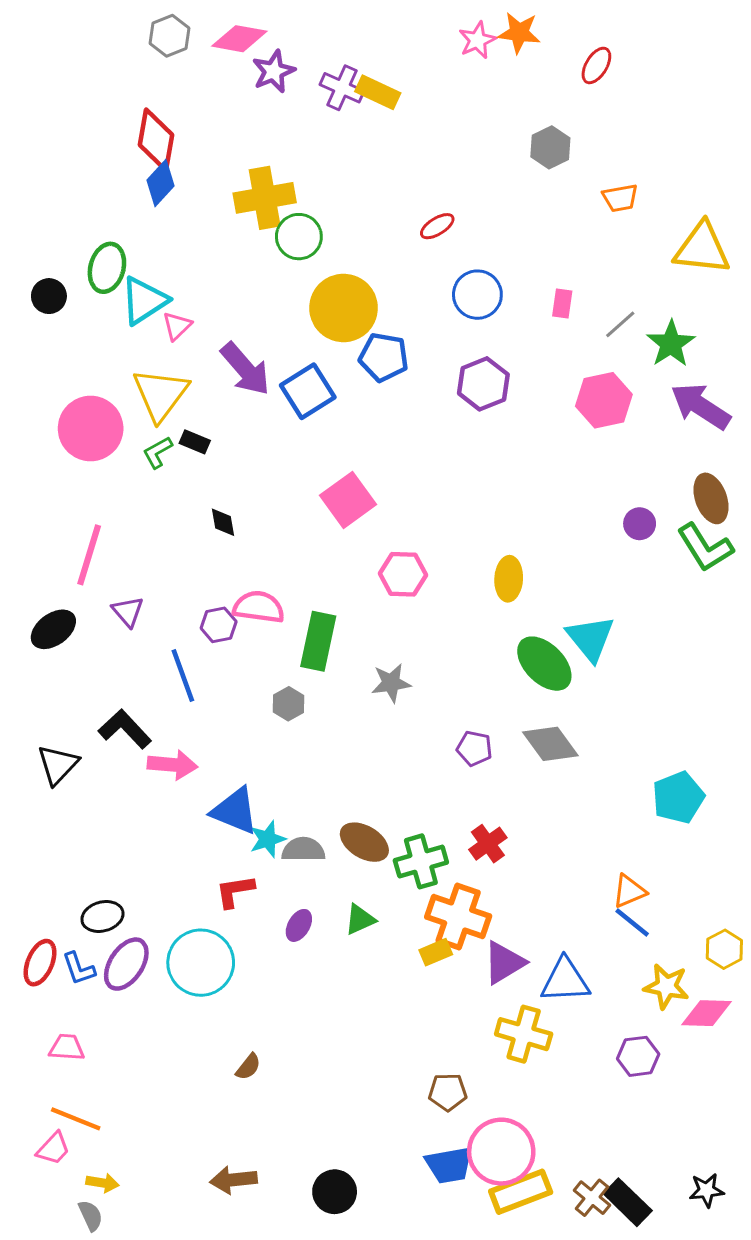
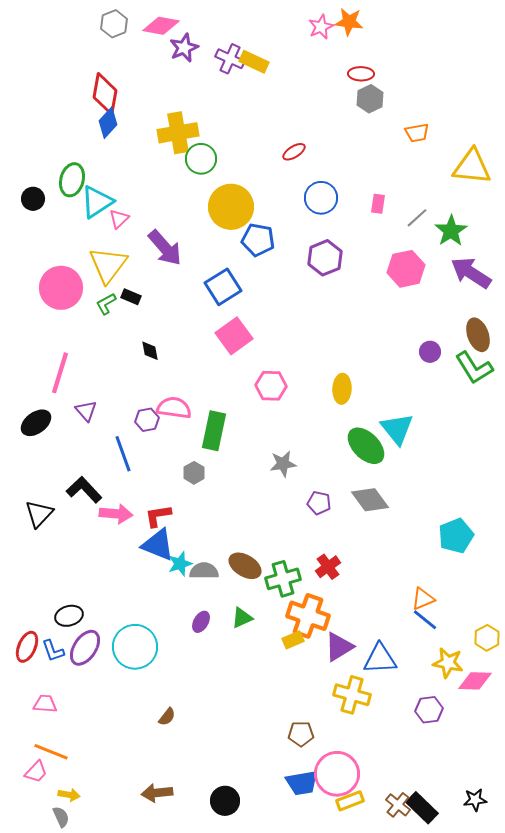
red ellipse: (596, 65) -> (361, 74), moved, turned 60
blue square: (308, 391) -> (223, 287), moved
gray star: (391, 683) -> (283, 464), moved
red L-shape: (235, 891) -> (158, 516), moved
yellow rectangle: (521, 1192) -> (350, 801), size x0.7

